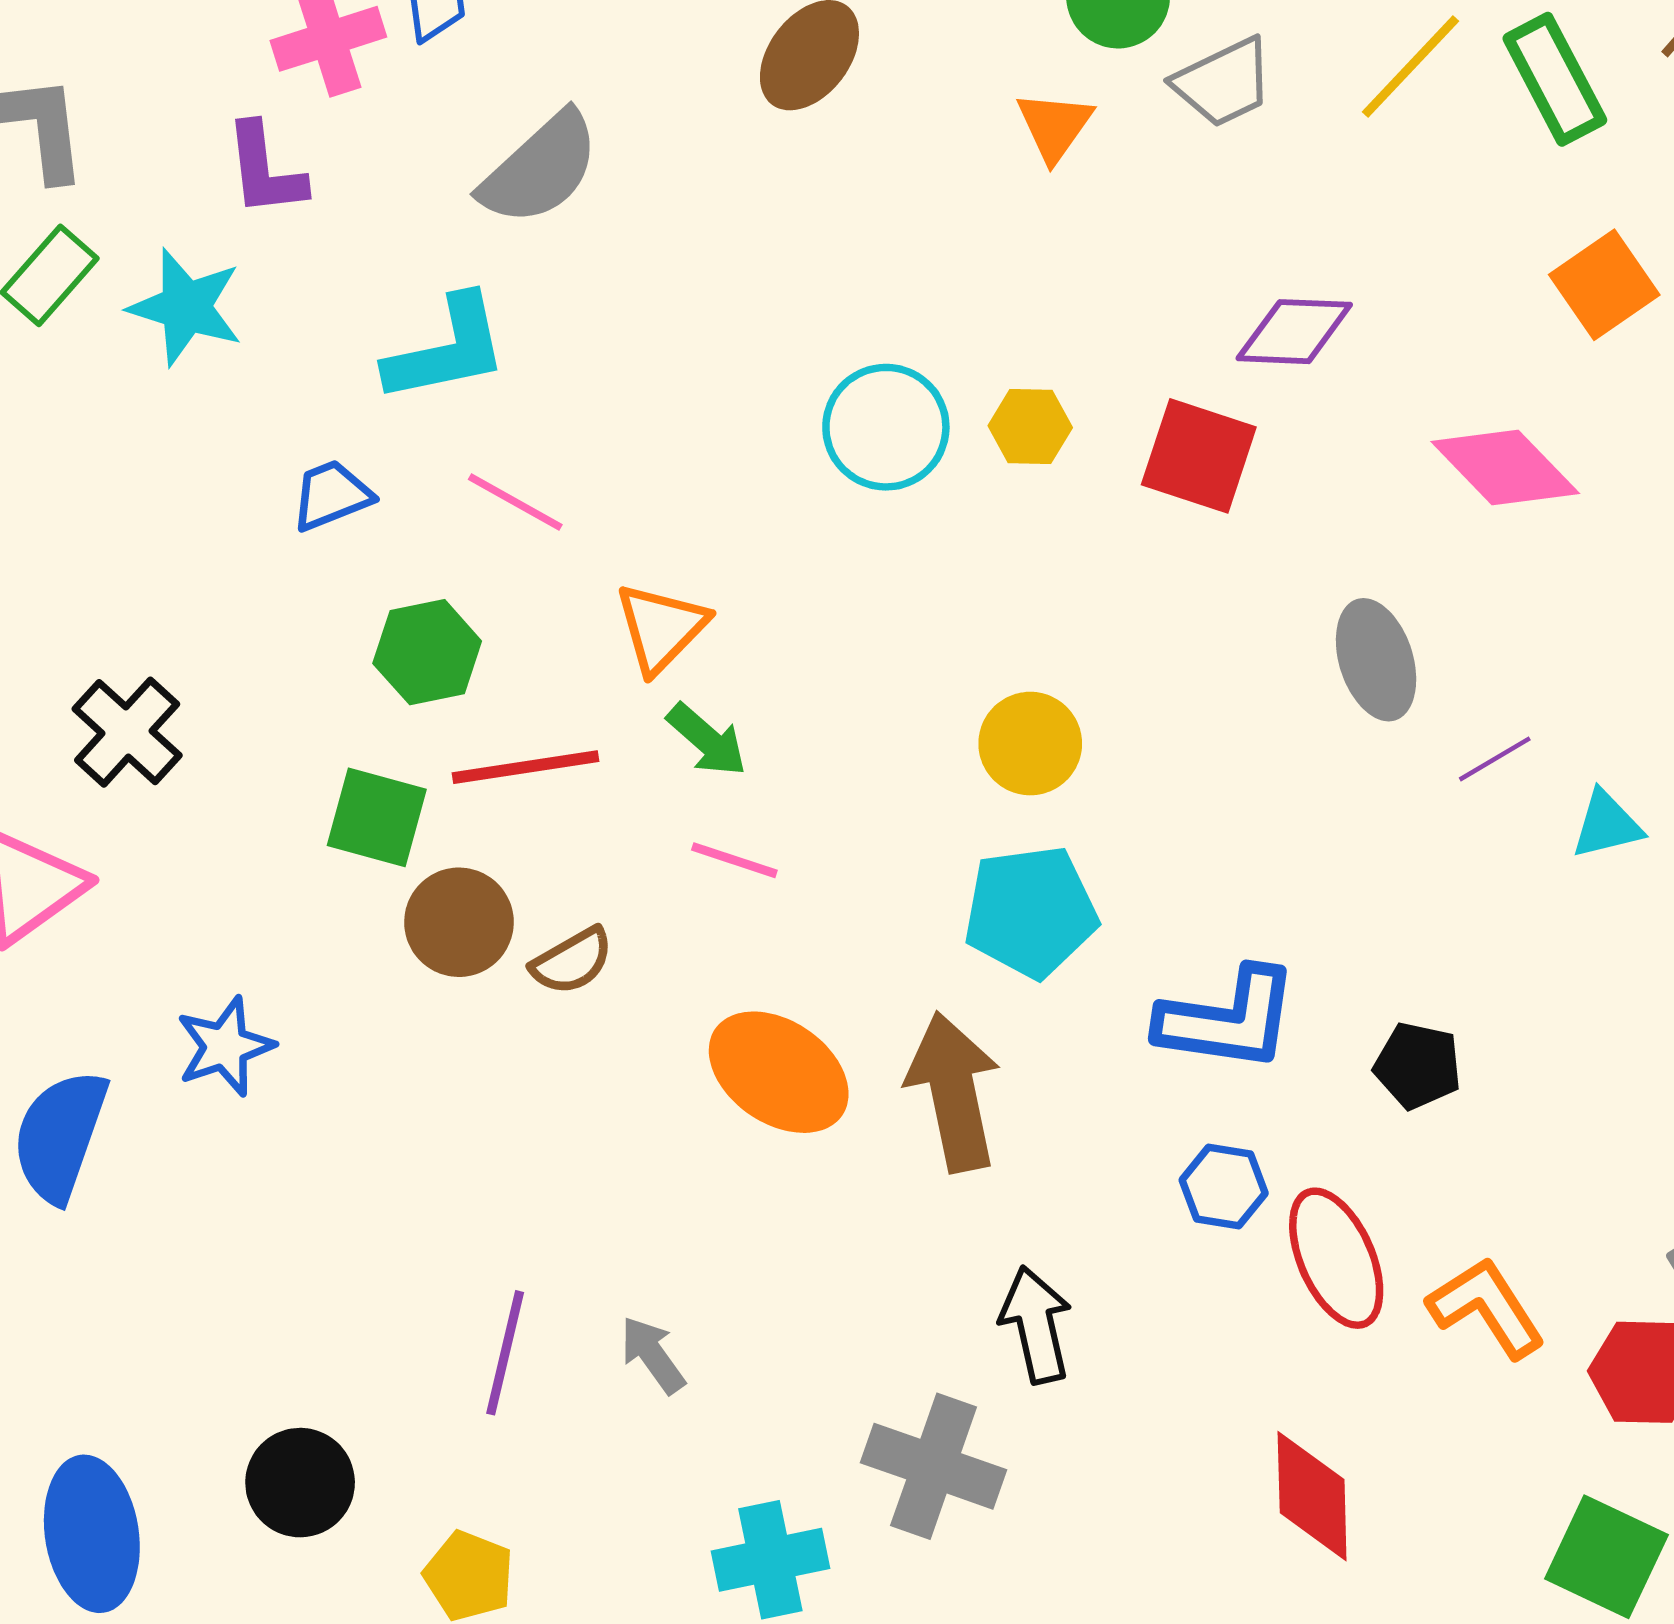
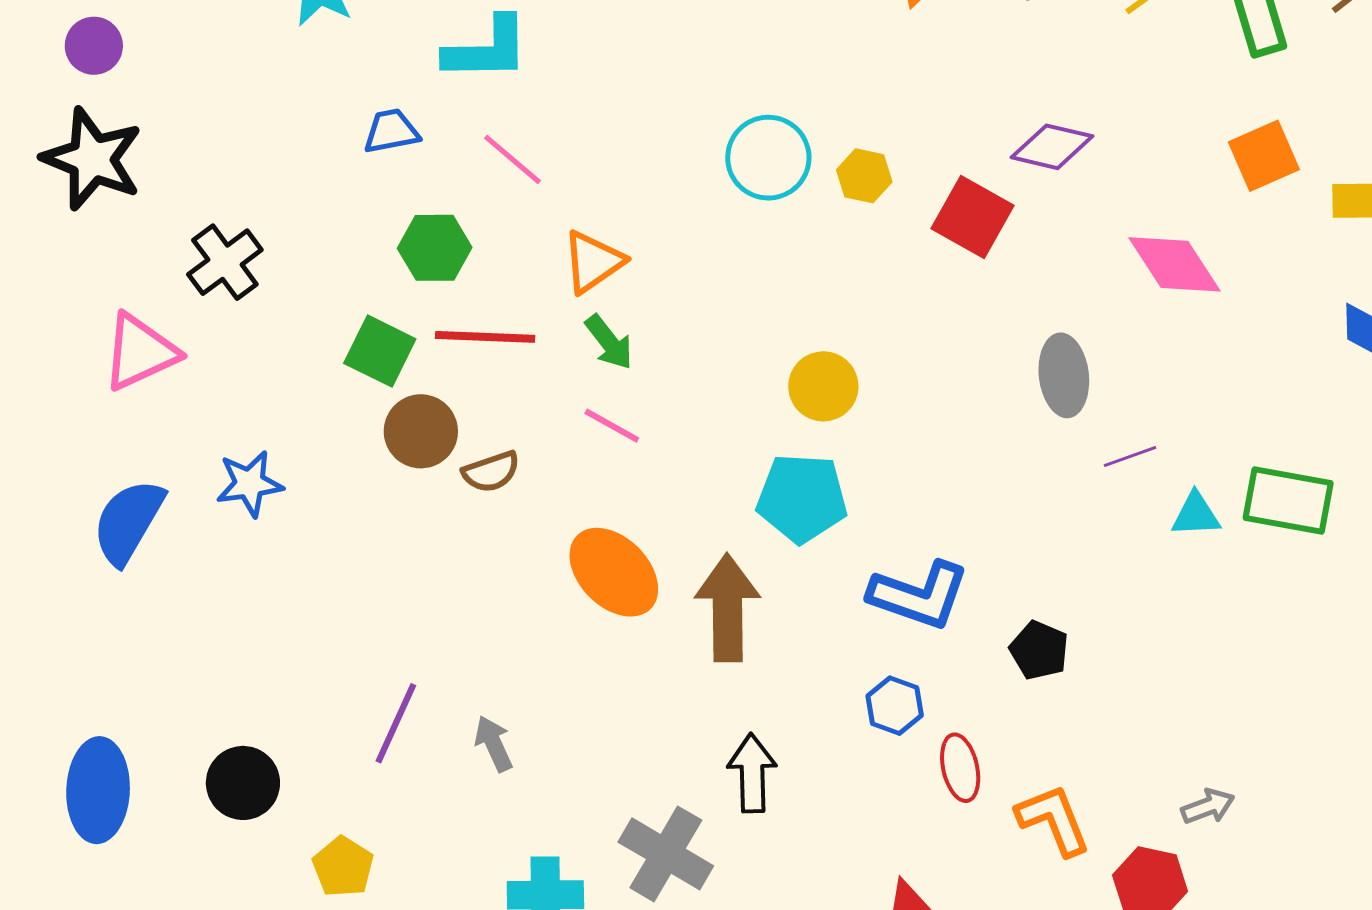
red ellipse: (1336, 1258) -> (960, 768), size x0.7

